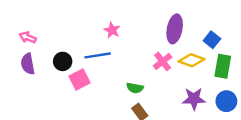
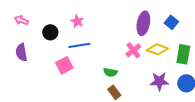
pink star: (112, 30) -> (77, 21), moved
pink arrow: (28, 37) -> (21, 20), moved
blue square: (212, 40) -> (171, 22), moved
black circle: (63, 61) -> (50, 32), moved

